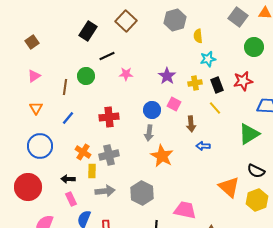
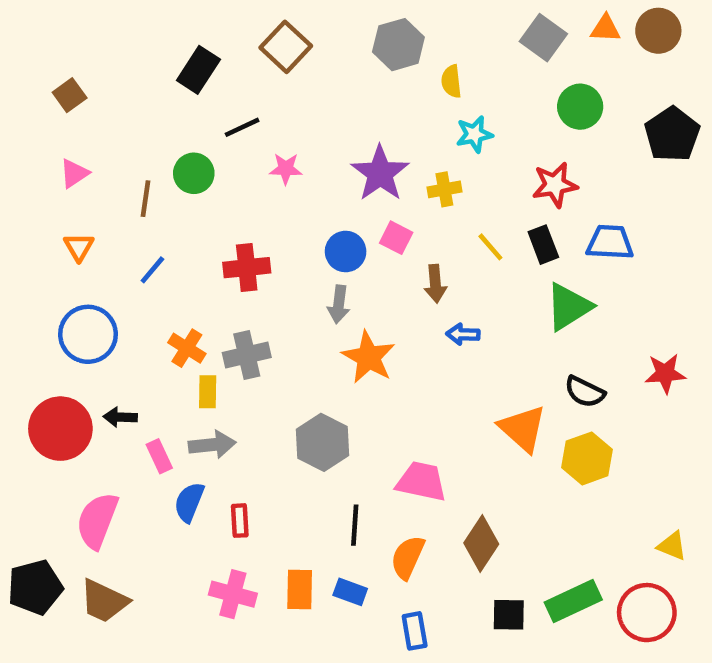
purple star: (167, 76) -> (380, 173), size x1.4
black rectangle: (217, 85) -> (543, 245), moved
black arrow: (68, 179) -> (120, 417), moved
gray arrow: (105, 191) -> (212, 445), moved

